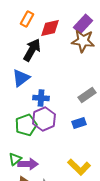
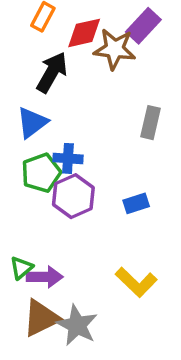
brown star: (83, 41) -> (115, 49), moved
gray rectangle: (87, 95) -> (150, 123), moved, turned -42
green pentagon: (26, 125) -> (41, 173), moved

